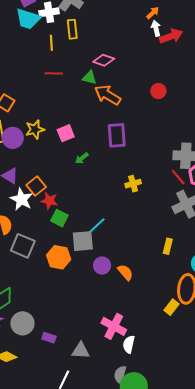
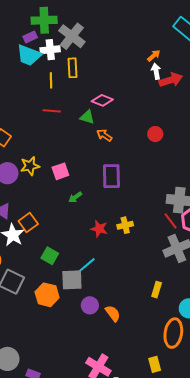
orange arrow: (108, 95) -> (104, 135), size x0.6
red star: (49, 201) -> (99, 229), moved
yellow rectangle: (172, 307) -> (155, 364), moved, turned -56

